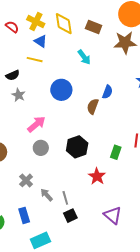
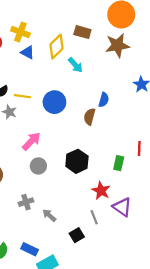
yellow diamond: (64, 24) -> (57, 47), moved, turned 60
yellow line: (35, 60) -> (23, 96), moved
gray cross: (26, 180) -> (26, 202), turned 32
gray line: (65, 198) -> (94, 217), moved
blue rectangle: (24, 215) -> (29, 249), moved, turned -42
purple triangle: (113, 215) -> (122, 207), moved

